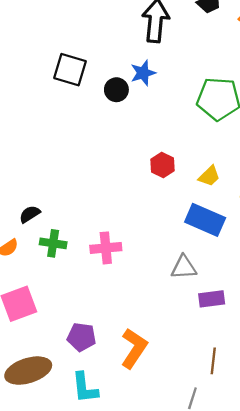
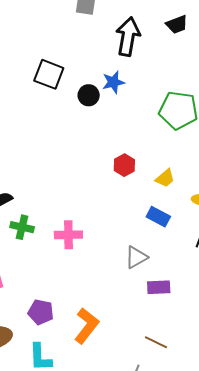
blue rectangle: (205, 220) -> (158, 217), size x0.7
gray triangle: (184, 267) -> (136, 257), turned -30
brown line: (213, 361) -> (156, 342), turned -75

